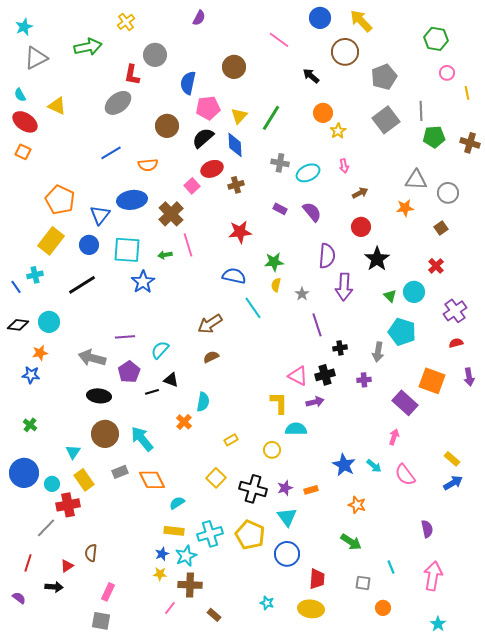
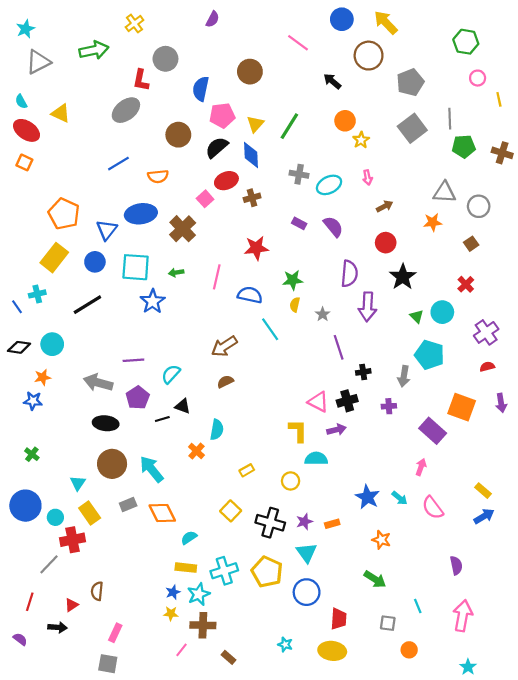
pink line: (188, 245) -> (217, 277), moved, turned 30

